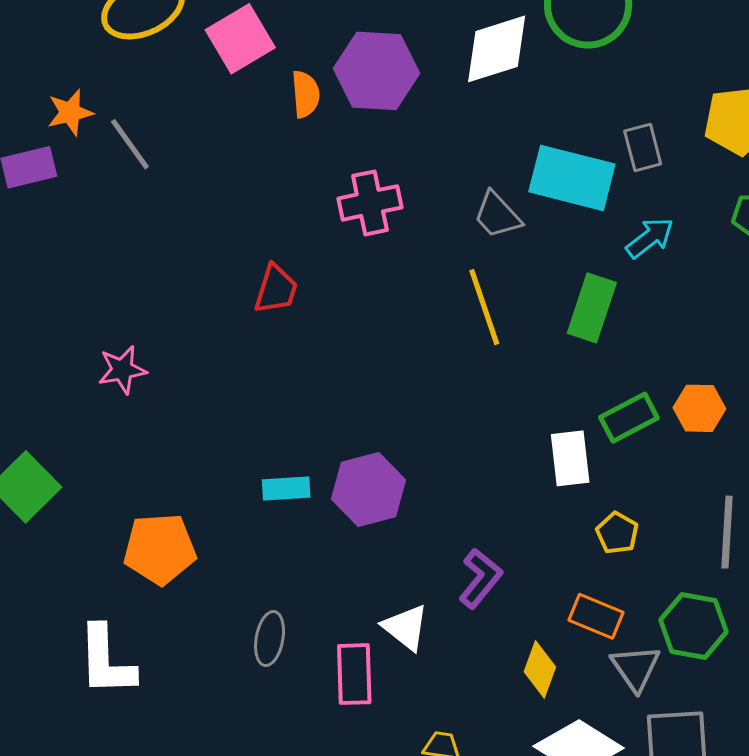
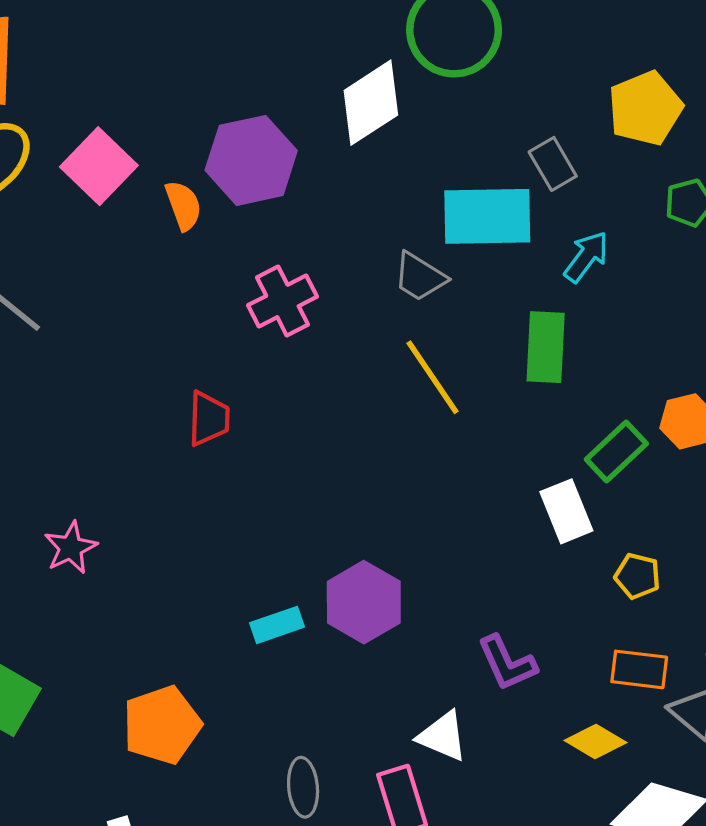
purple L-shape: (480, 578) -> (507, 663), turned 132
yellow diamond: (540, 669) -> (596, 741), turned -64

